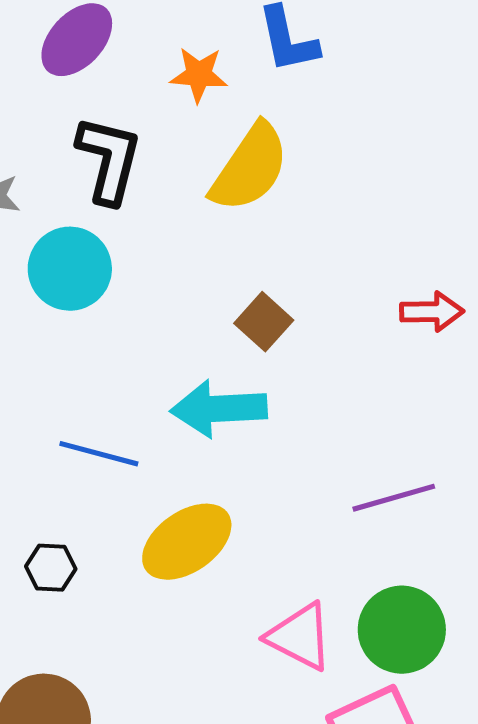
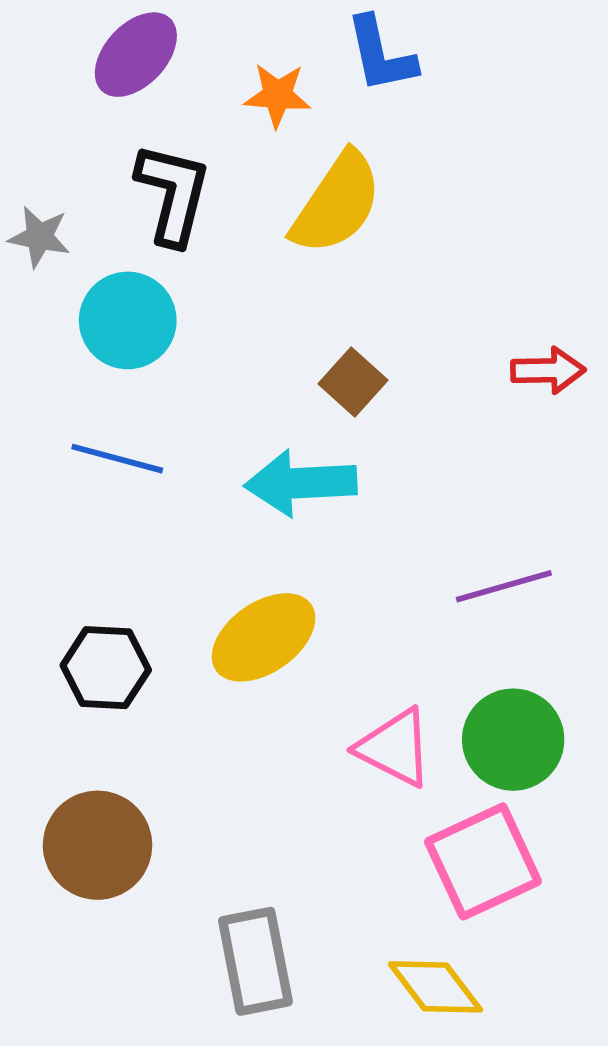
blue line: (99, 454) -> (117, 459), moved
black hexagon: (51, 568) -> (106, 668), size x1.5

